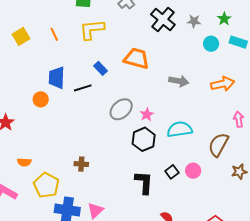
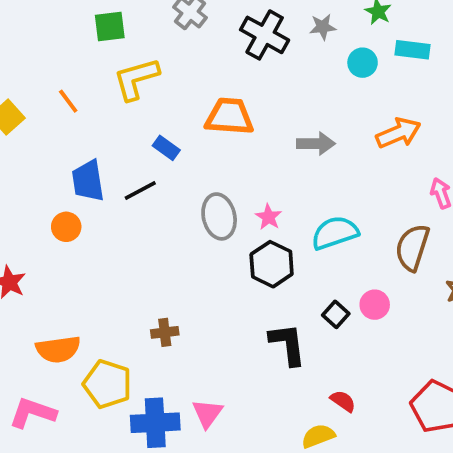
gray ellipse: (121, 109) -> (219, 216), turned -50
orange semicircle: (24, 162) -> (58, 349), size x1.6

